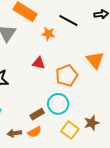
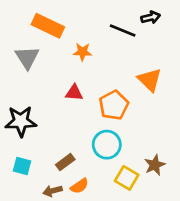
black line: (68, 20) -> (123, 30), moved
brown rectangle: (37, 114) -> (65, 162), moved

